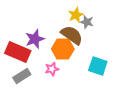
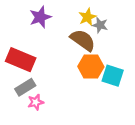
purple star: (35, 39) -> (40, 17), moved
orange hexagon: (63, 49) -> (91, 67), moved
pink star: (52, 69) -> (36, 102), moved

